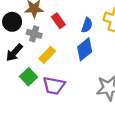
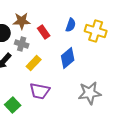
blue semicircle: (87, 25) -> (71, 25), moved
green square: (29, 77) -> (13, 105), moved

